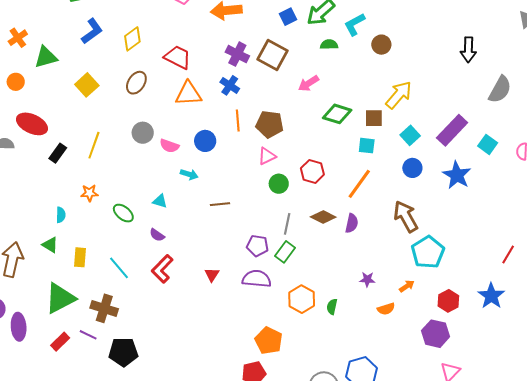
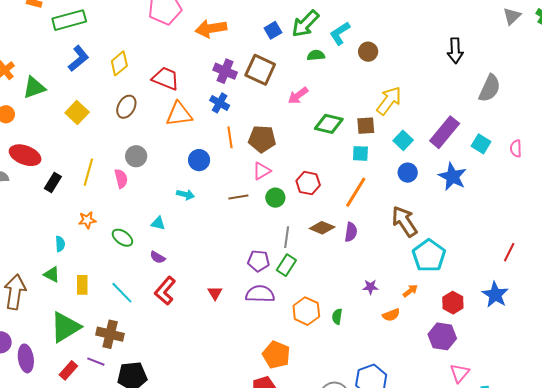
pink semicircle: (169, 146) -> (121, 179), moved, turned -120
brown line: (220, 204) -> (238, 197), moved

